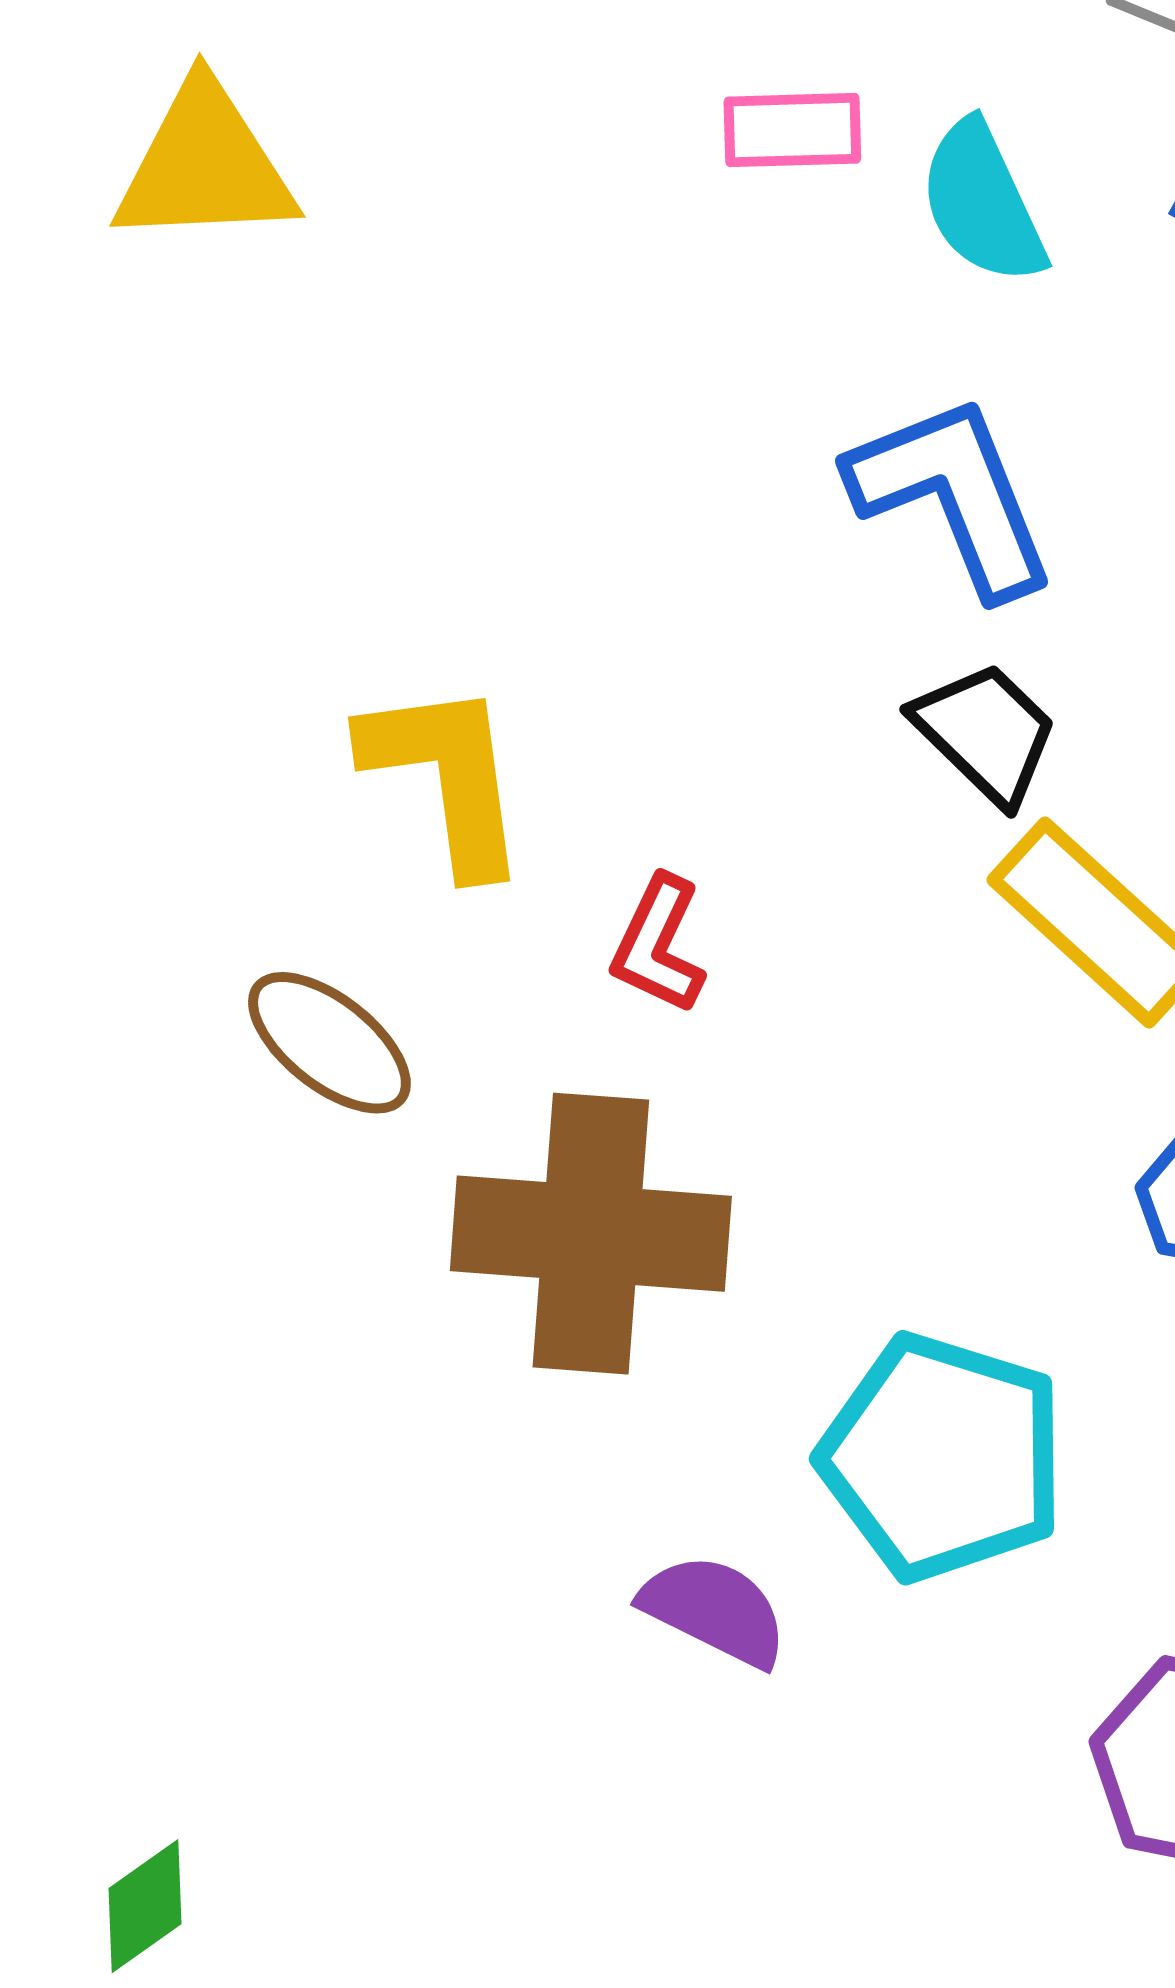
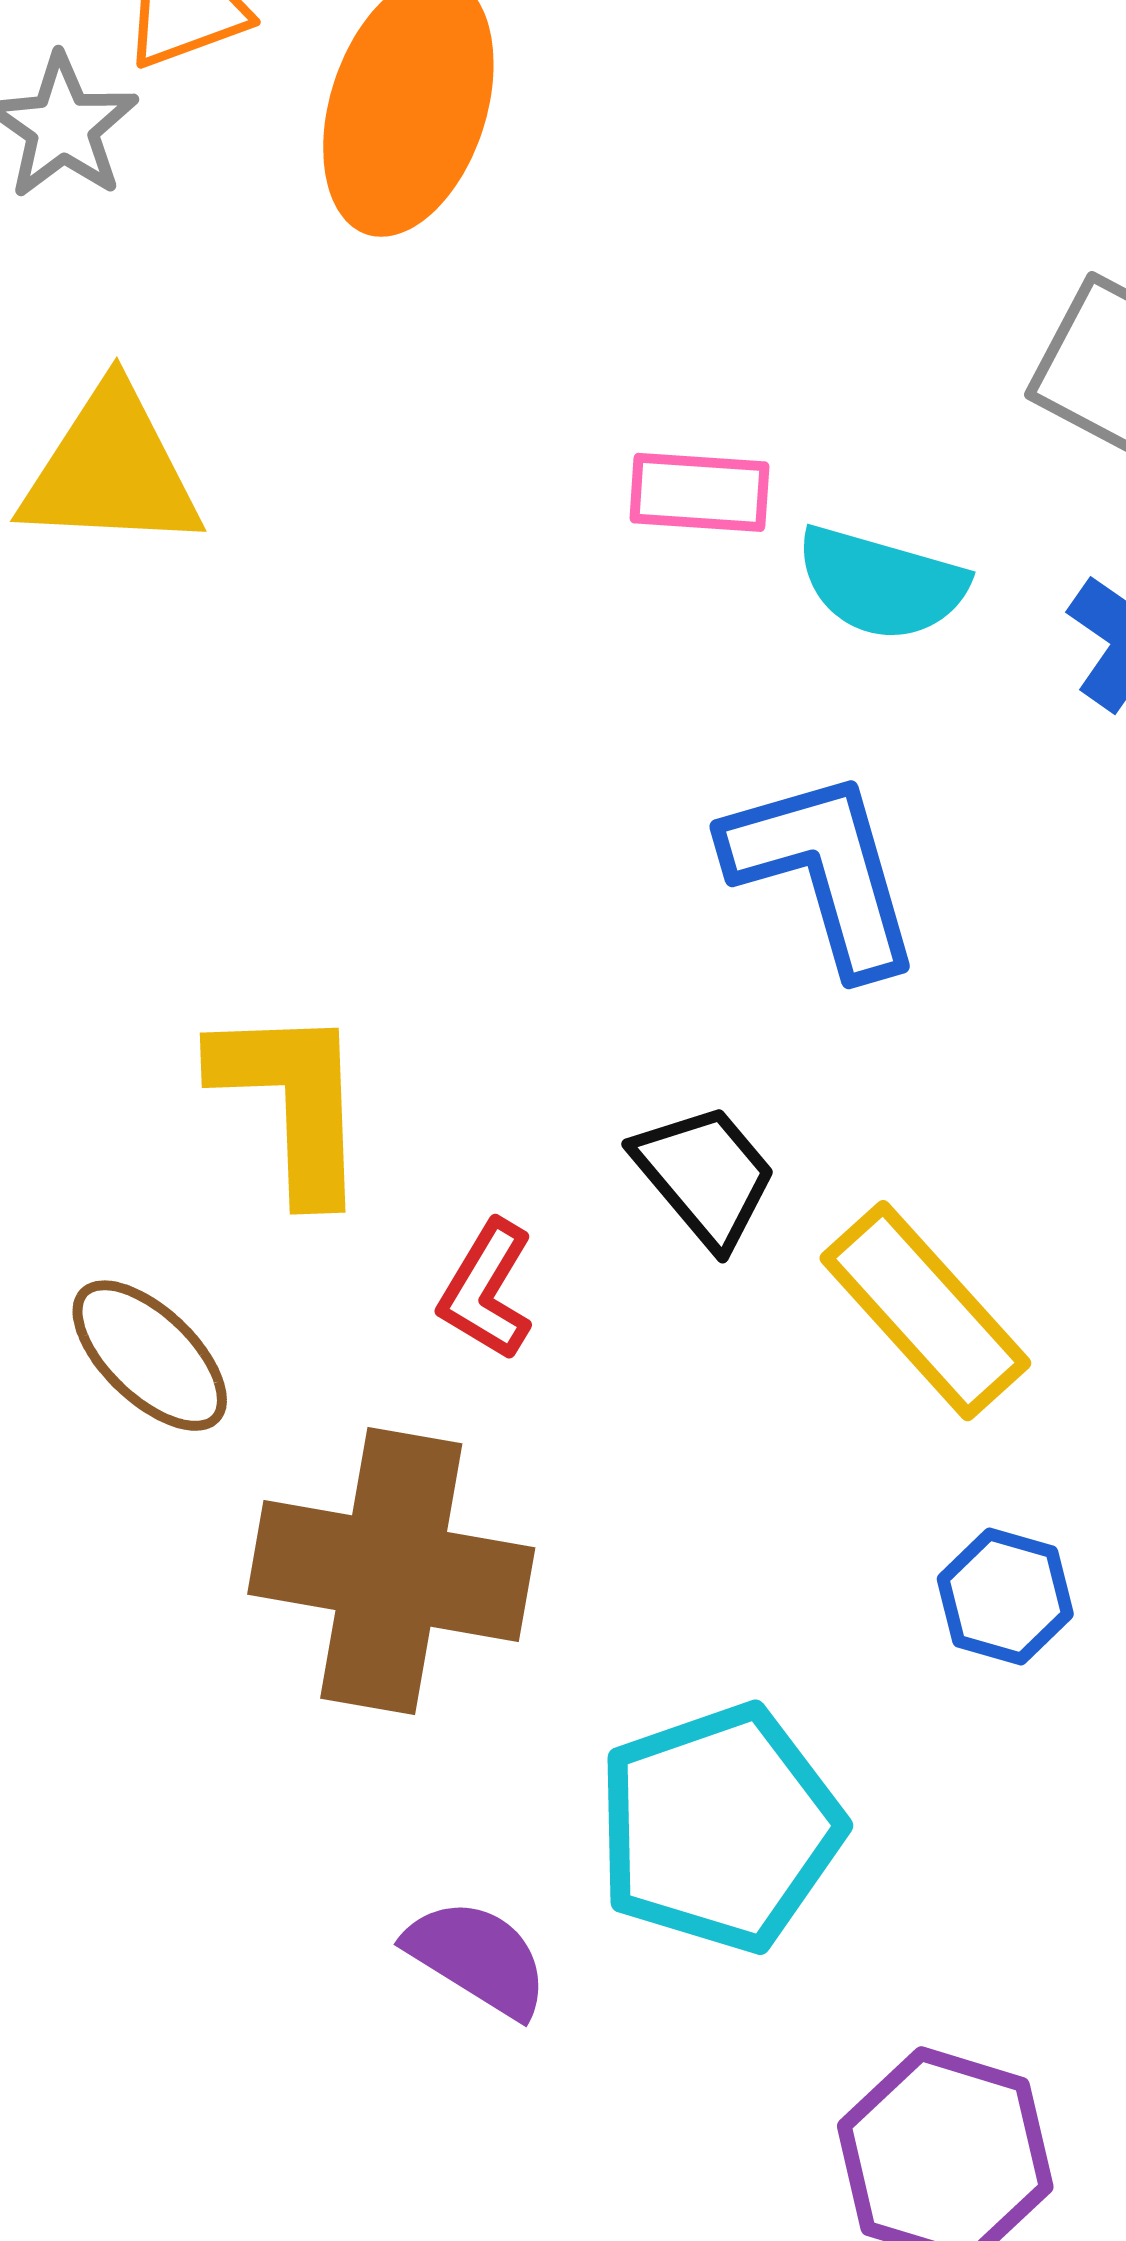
cyan semicircle: (982, 203) -> (881, 583), turned -55
black trapezoid: (986, 733) -> (705, 1175), moved
cyan pentagon: (943, 1457) -> (719, 1828), turned 30

